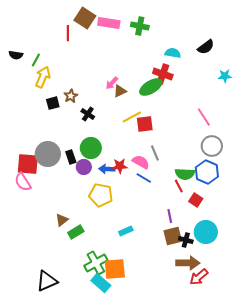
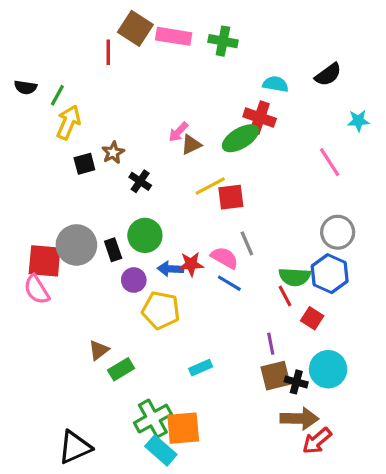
pink line: (204, 117) -> (330, 162), moved
purple circle: (84, 167) -> (134, 280), moved

